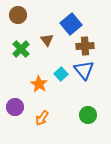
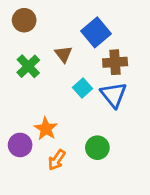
cyan square: (61, 74) -> (82, 88), moved
orange star: (39, 84) -> (46, 129), moved
green circle: (88, 115) -> (97, 148), moved

